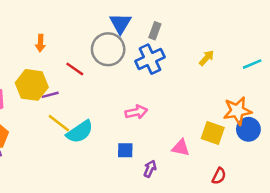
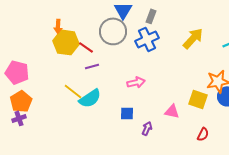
yellow arrow: (207, 58) -> (193, 38), size x1.6
yellow hexagon: (32, 85) -> (66, 42), moved
purple line: (50, 95) -> (92, 66), moved

